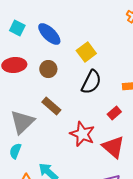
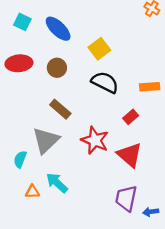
black semicircle: (91, 82) -> (105, 82), turned -90
gray triangle: (22, 122) -> (46, 140), moved

